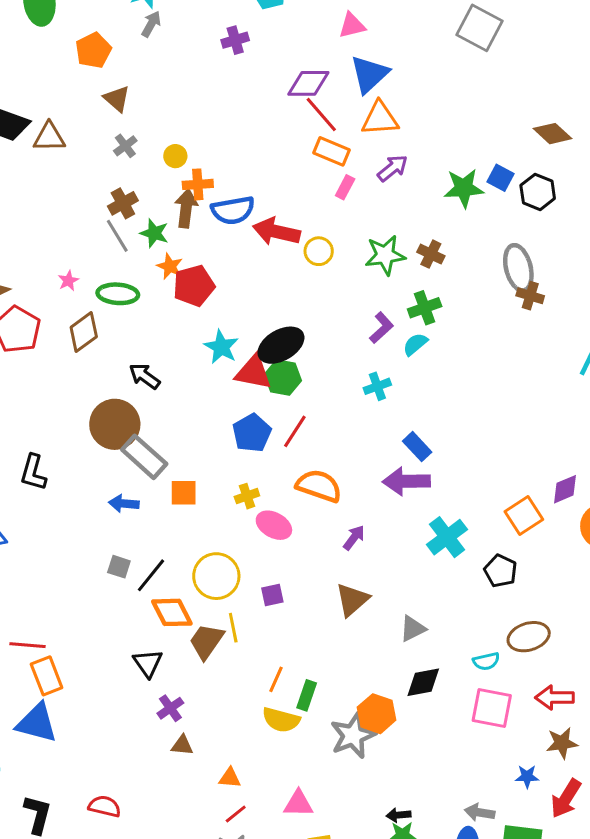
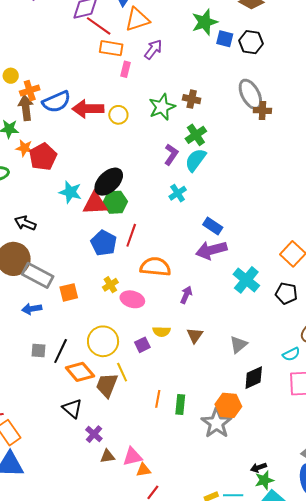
green star: (464, 188) -> (205, 22), moved
cyan semicircle: (415, 344) -> (195, 160), size x1.4
brown triangle: (352, 600) -> (195, 335), size x0.7
yellow semicircle: (281, 720) -> (161, 332), moved, size x0.7
pink triangle: (298, 804) -> (133, 457), moved

